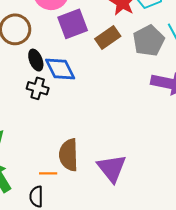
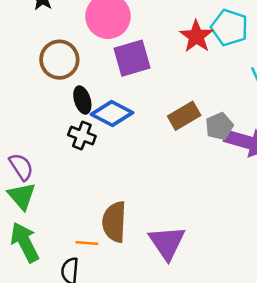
brown rectangle: (108, 38) -> (184, 116), moved
gray pentagon: (149, 41) -> (219, 126), moved, size x0.7
blue diamond: (60, 69) -> (112, 113), turned -40

